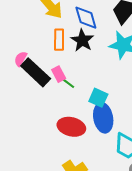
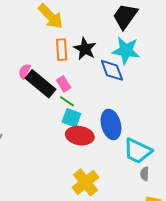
blue diamond: (86, 18) -> (112, 70), moved
green line: (67, 83) -> (67, 101), moved
cyan square: (98, 98) -> (71, 118), moved

